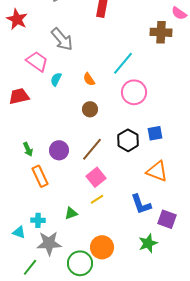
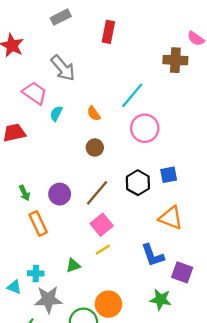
green star: (148, 243) -> (161, 300), turned 30

